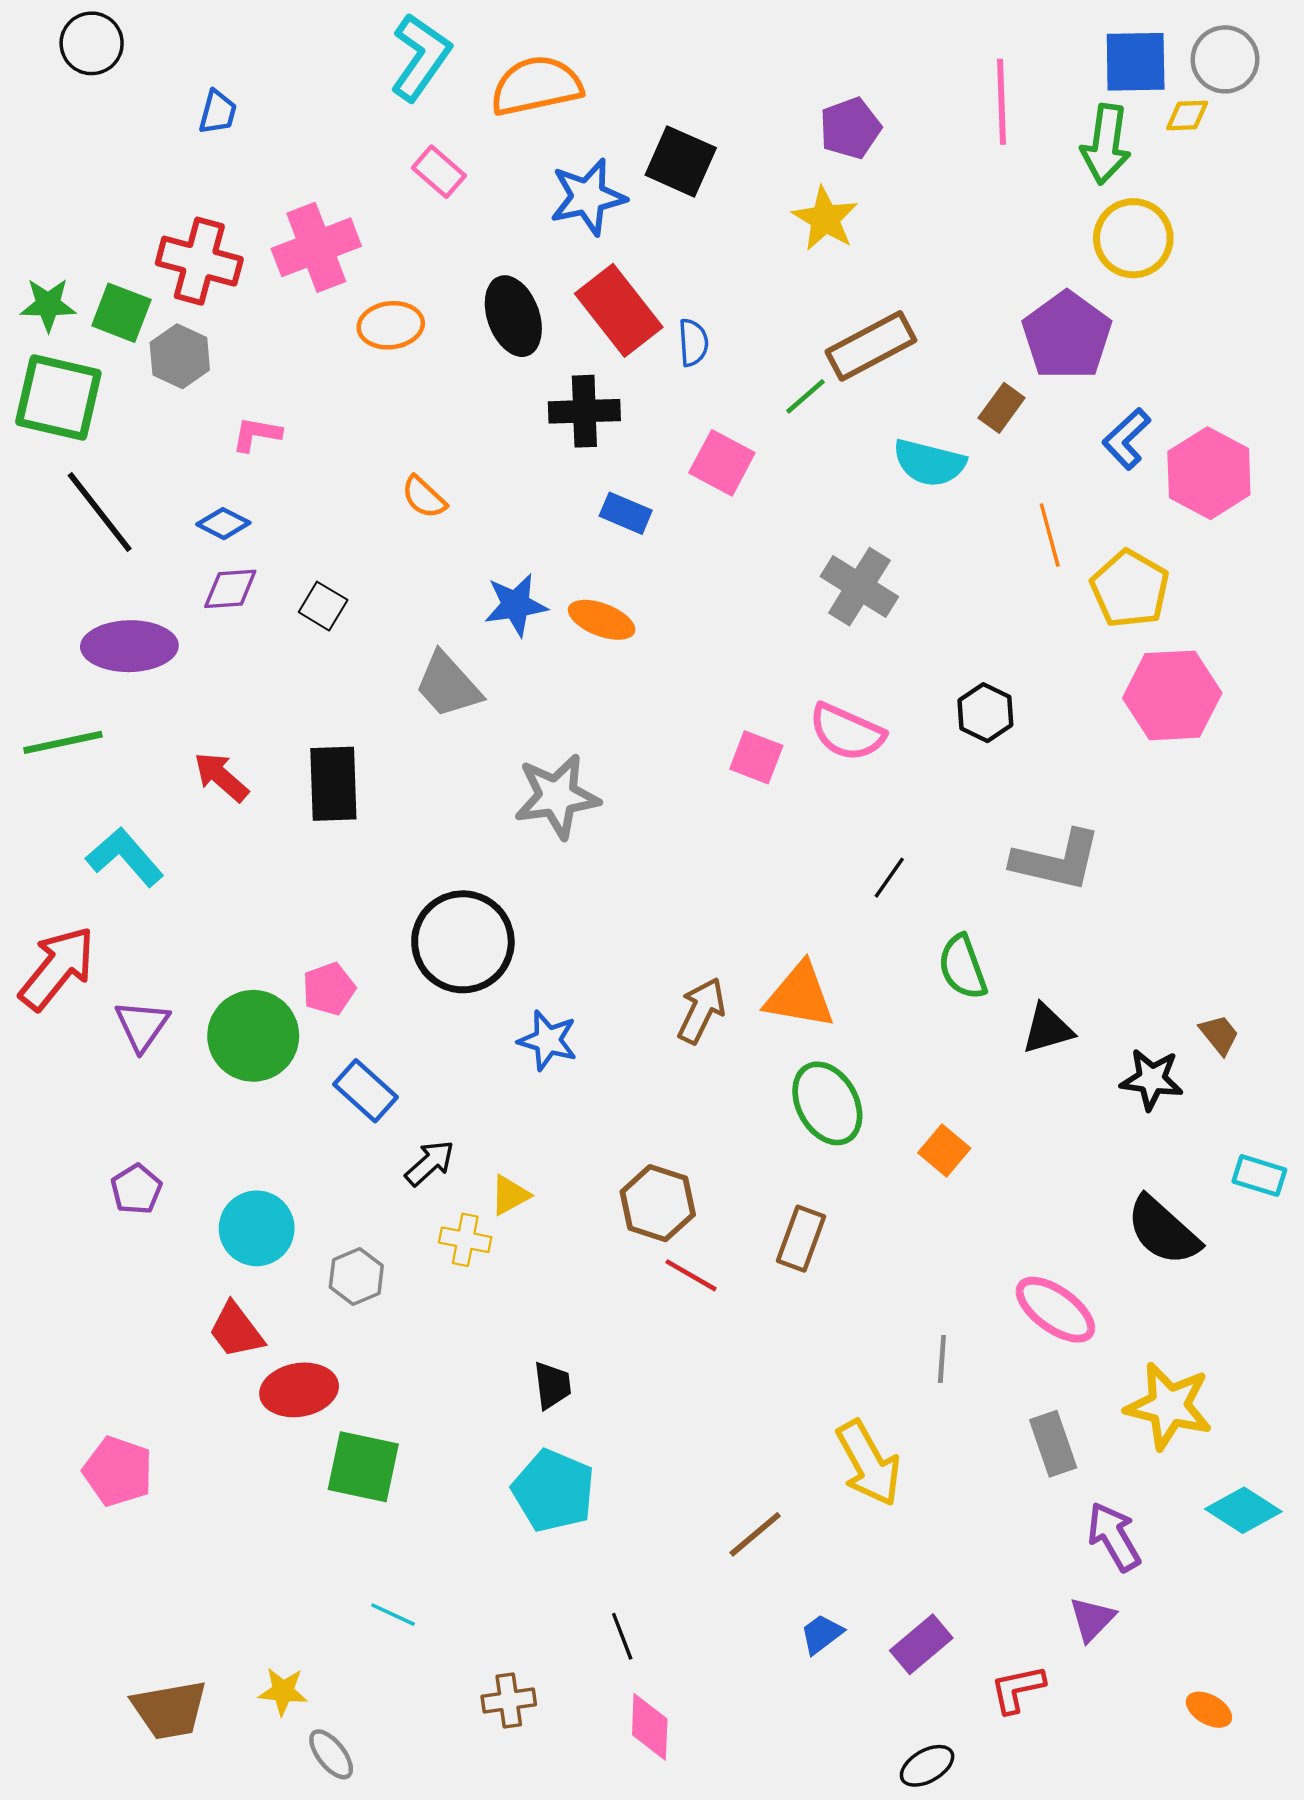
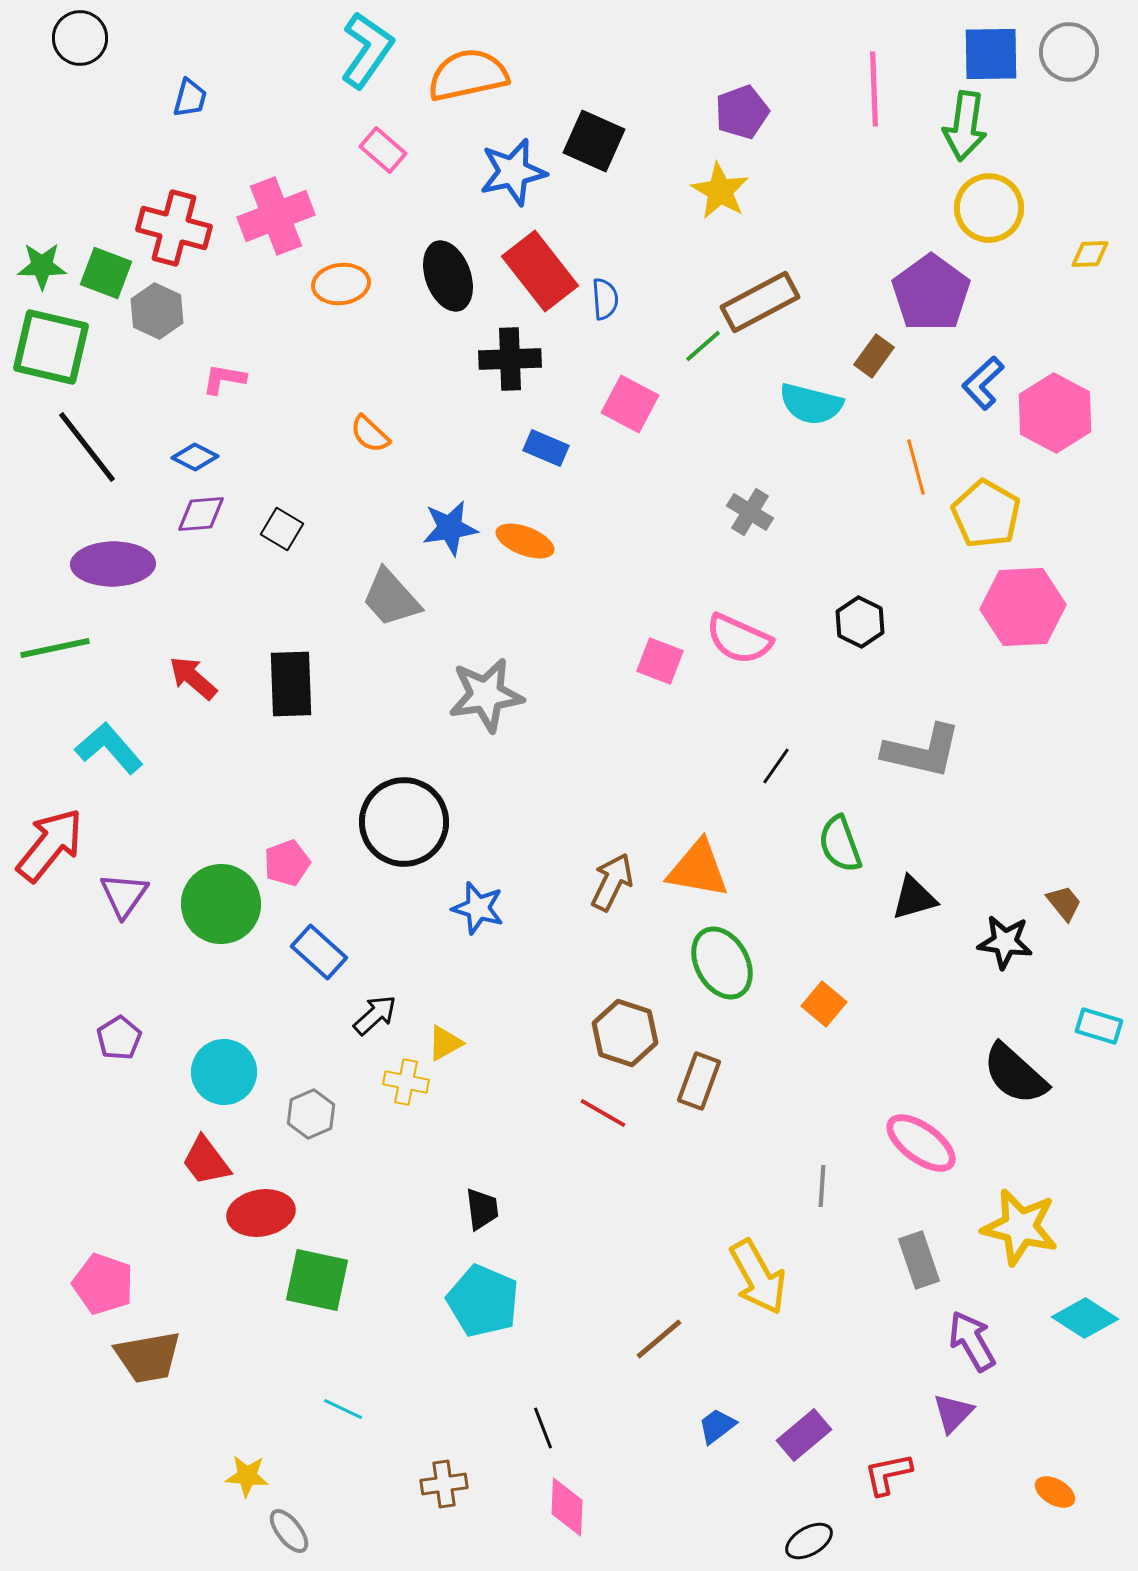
yellow diamond: (1187, 116) -> (1090, 254), moved
gray cross: (859, 587) -> (750, 512), size x0.7
brown hexagon: (658, 1203) -> (625, 1033), moved
brown trapezoid: (170, 1710) -> (148, 1357), moved

